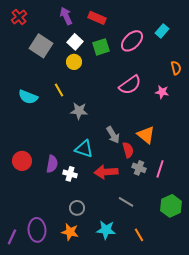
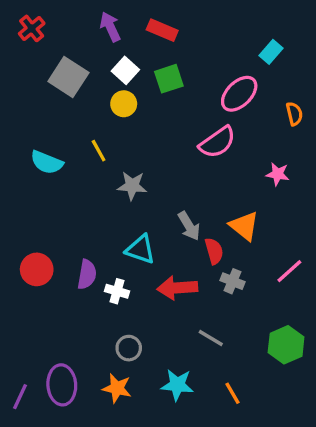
pink ellipse: (132, 41) -> (239, 94), moved
pink star: (162, 92) -> (278, 174), moved
pink line: (160, 169) -> (289, 271), moved, turned 30

